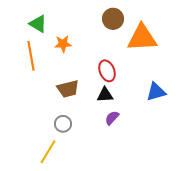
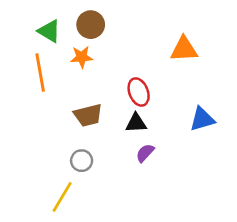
brown circle: (113, 19) -> (91, 25), moved
orange triangle: (142, 38) -> (184, 49), size x0.7

